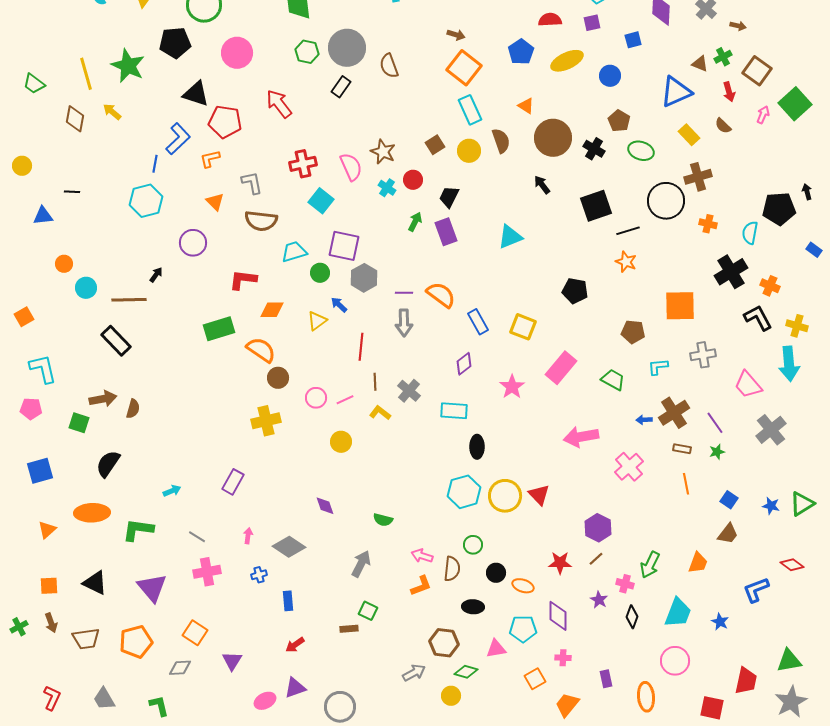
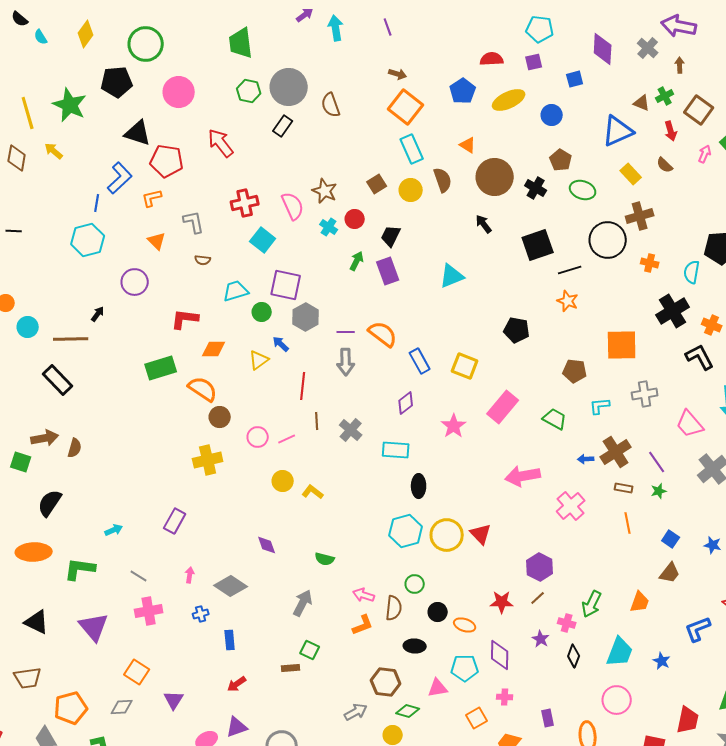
brown arrow: (738, 26) -> (680, 65), turned -105
brown semicircle: (261, 221) -> (203, 260), size x0.5
yellow L-shape: (380, 413) -> (313, 492), moved
orange pentagon: (136, 642) -> (71, 708), moved

